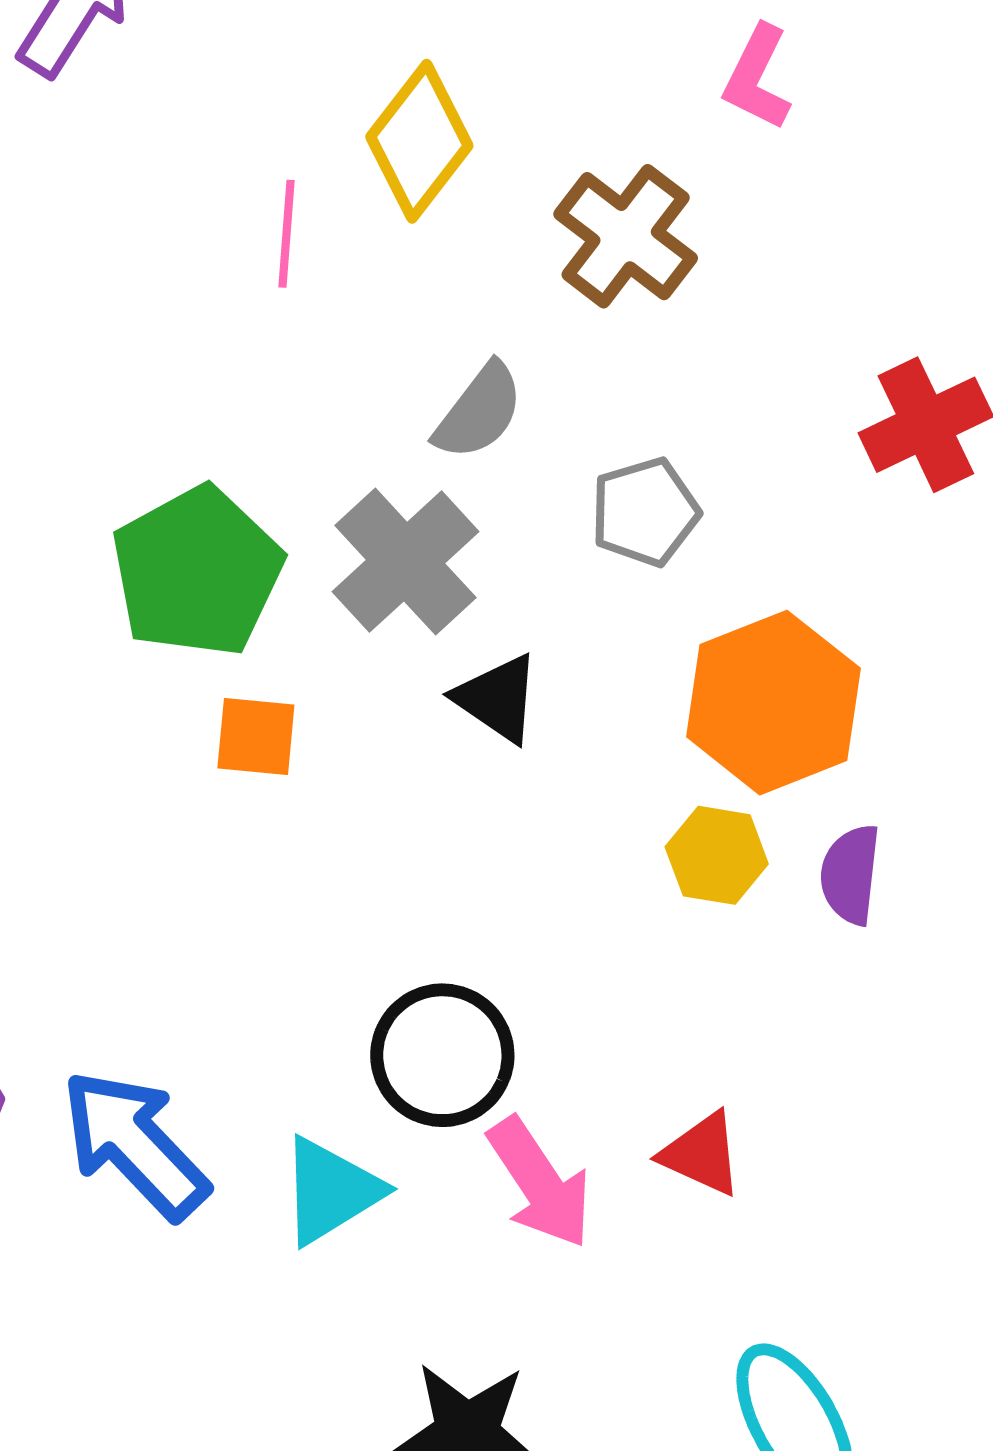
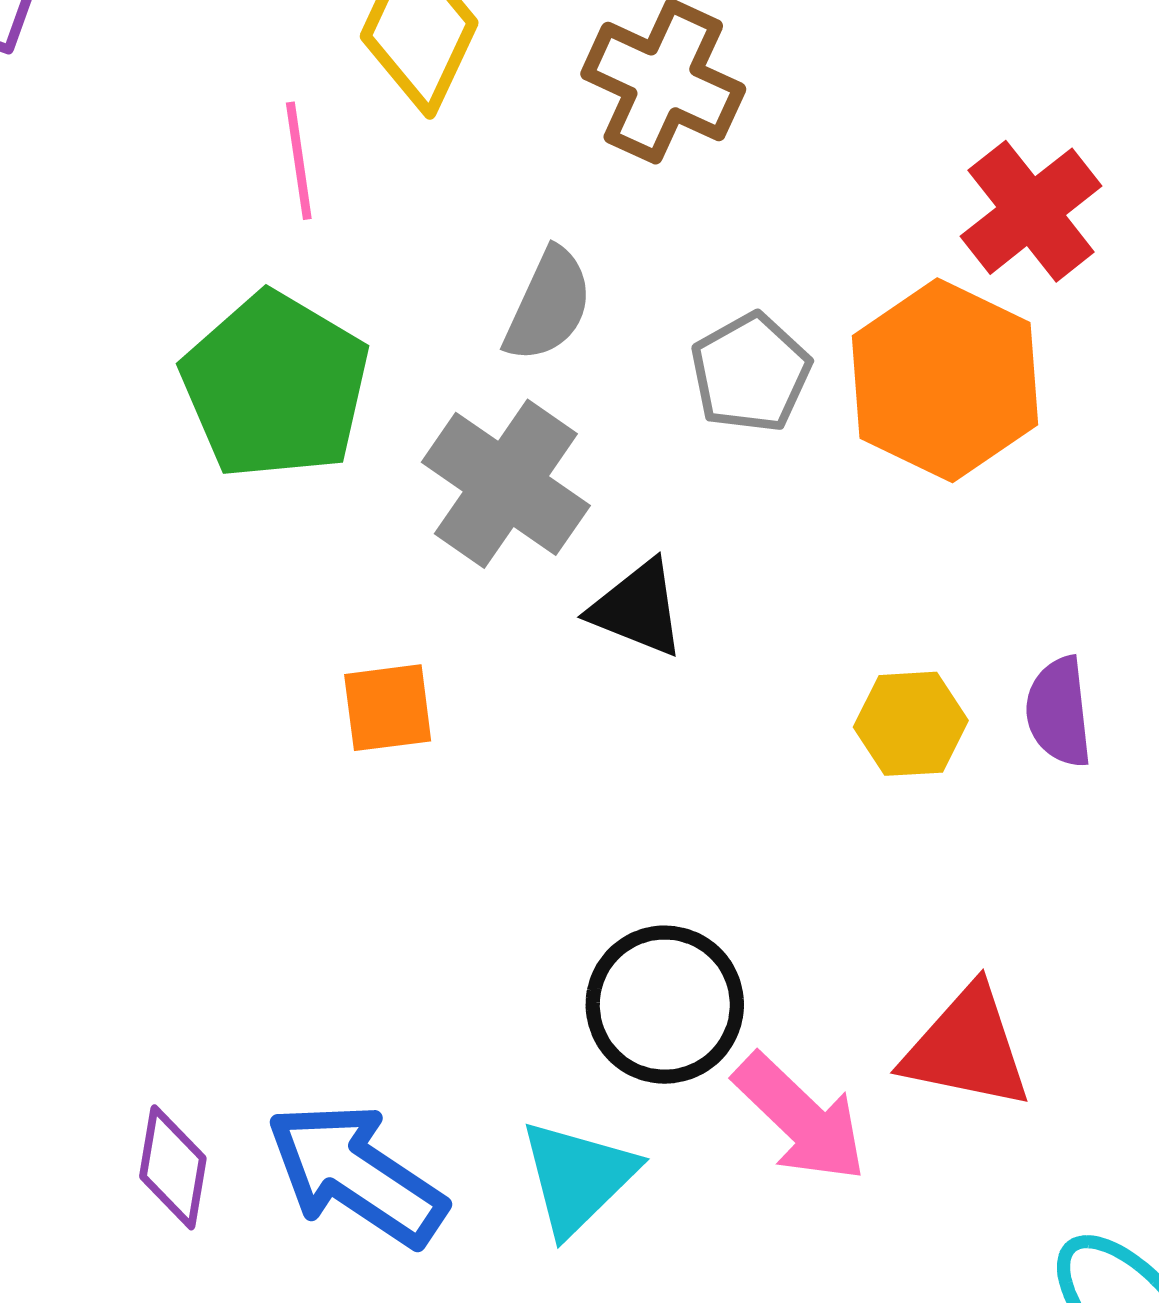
green pentagon: (197, 572) -> (275, 386), moved
orange hexagon: (773, 703) -> (945, 380), moved
red triangle: (702, 1154) -> (967, 1048), size x1.4

